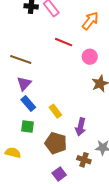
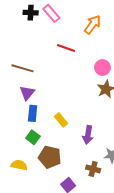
pink circle: (90, 57) -> (102, 68), moved
blue rectangle: (28, 103) -> (33, 113), turned 49
green square: (28, 126) -> (33, 137), turned 32
brown pentagon: (56, 143) -> (50, 157), moved

